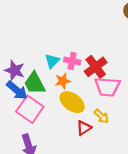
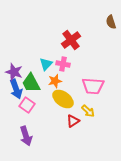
red cross: (96, 67) -> (71, 40), moved
blue arrow: (17, 90) -> (16, 89), turned 30
pink square: (30, 109) -> (27, 105), size x0.7

